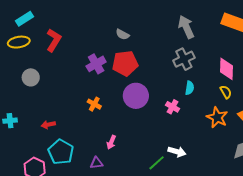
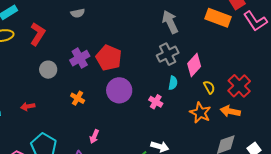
gray semicircle: (123, 34) -> (78, 13), moved, turned -40
red pentagon: (125, 63) -> (109, 58), turned 30
pink diamond: (227, 69) -> (194, 65), moved, turned 40
gray circle: (31, 77) -> (48, 70), moved
red arrow: (48, 125) -> (28, 106), moved

